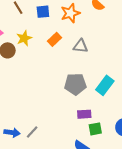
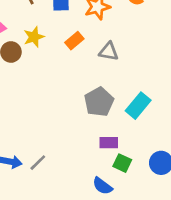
gray pentagon: (75, 84) -> (99, 102), turned -30
green square: (95, 129) -> (122, 163), turned 32

